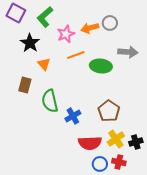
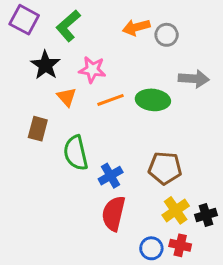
orange arrow: (90, 28) -> (136, 27), moved
pink star: (66, 34) -> (92, 70), moved, turned 30
orange line: (76, 55) -> (111, 100), moved
brown pentagon: (109, 111) -> (165, 168), turned -30
red semicircle: (90, 143) -> (114, 213), moved, turned 105

